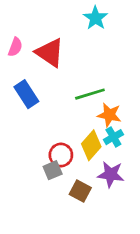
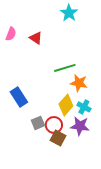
red triangle: (50, 53) -> (36, 38), size x0.6
blue rectangle: (26, 94) -> (19, 97), moved
cyan cross: (113, 137) -> (84, 107), moved, turned -32
red circle: (61, 155) -> (54, 125), moved

